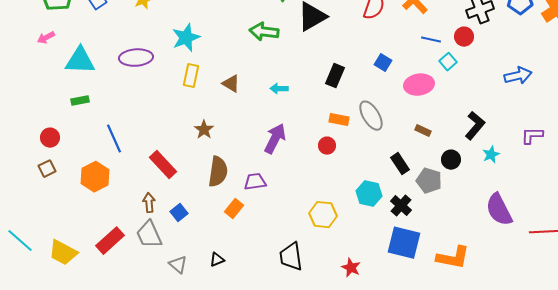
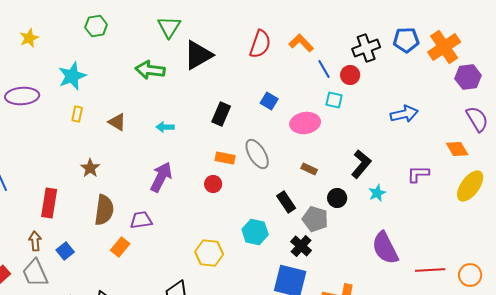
blue line: (431, 40) -> (324, 69), moved, turned 48
cyan square: (448, 62) -> (334, 100), turned -36
yellow rectangle: (191, 76) -> (77, 114), size x0.7
red rectangle: (163, 165) -> (49, 203), turned 52
black cross: (401, 206) -> (301, 246), moved

